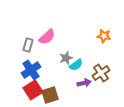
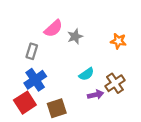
pink semicircle: (47, 37) -> (53, 28), moved
gray star: (66, 58) -> (75, 36), moved
red square: (33, 90) -> (25, 103), moved

